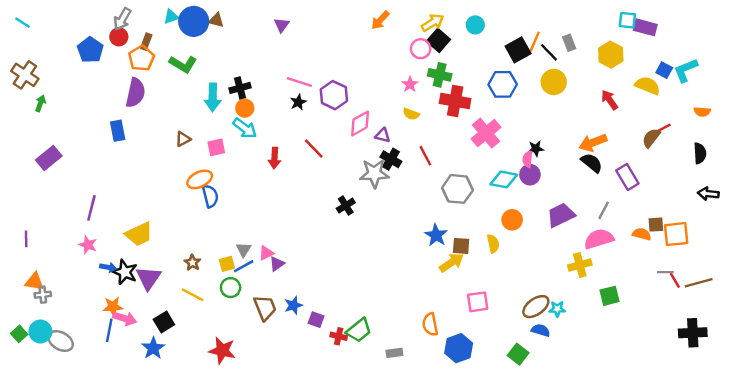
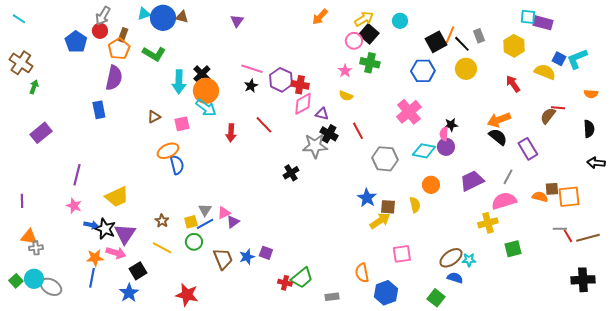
black cross: (240, 88) -> (202, 74), turned -30
red cross: (455, 101) -> (300, 85), moved, size x0.7
orange circle: (245, 108) -> (206, 91), size x1.6
red line: (663, 128) -> (558, 108), turned 32
pink arrow: (125, 318) -> (116, 253), moved
purple square: (316, 320) -> (266, 253), moved

